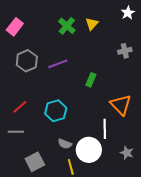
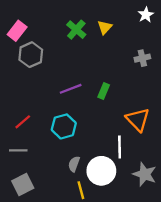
gray hexagon: (27, 61) -> (31, 55), moved
purple line: (58, 64) -> (71, 89), moved
gray semicircle: (65, 144) -> (74, 164), turned 88
gray star: (127, 153) -> (145, 174), size x1.5
gray square: (35, 162) -> (23, 184), moved

